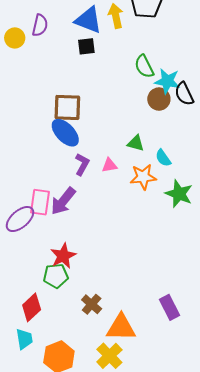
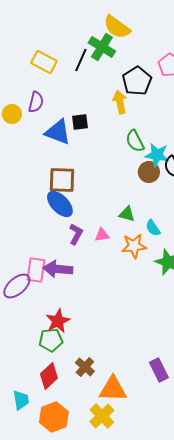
yellow arrow: (116, 16) -> (120, 102), moved
blue triangle: (88, 20) -> (58, 132), moved
purple arrow: (63, 201) -> (58, 269), turned 56
red diamond: (32, 307) -> (49, 376), moved

